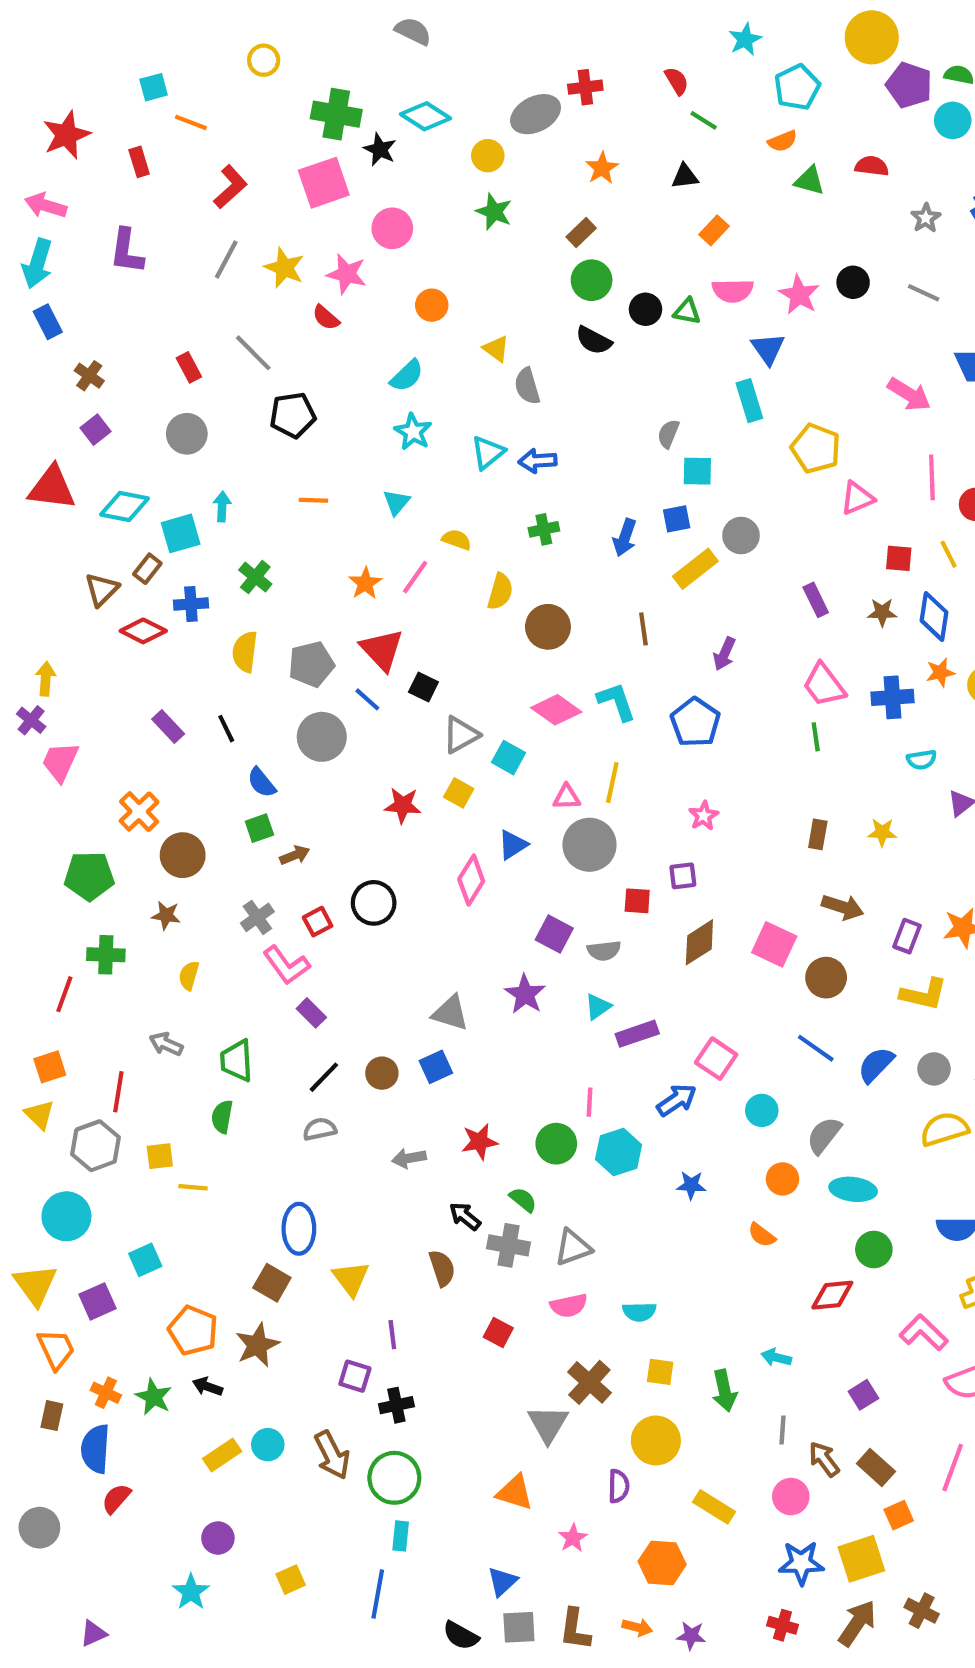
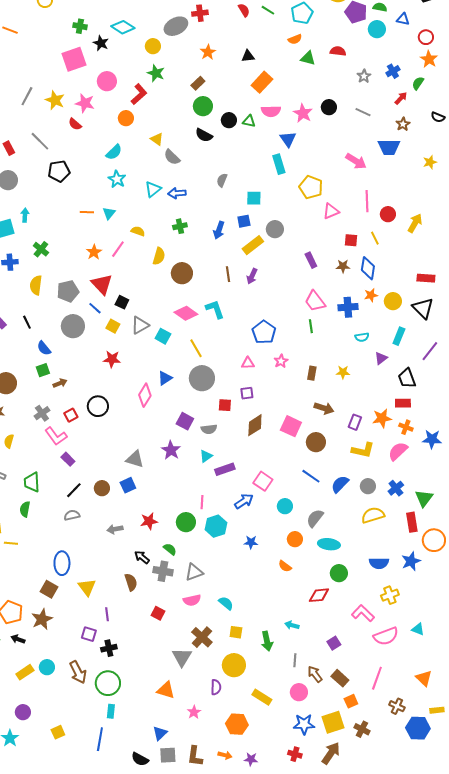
green cross: (336, 114) -> (80, 26), size x0.6
green line: (704, 120) -> (268, 10), moved
red L-shape: (230, 187) -> (139, 94), moved
orange rectangle: (714, 230) -> (262, 82), size x1.5
gray semicircle: (527, 386) -> (172, 157), turned -30
gray semicircle: (668, 434) -> (222, 180), moved
orange line: (313, 500) -> (87, 212), moved
purple arrow: (724, 654) -> (252, 276), moved
blue pentagon: (695, 722) -> (264, 332), moved
yellow line: (612, 783) -> (196, 348), moved, turned -42
yellow square: (459, 793) -> (113, 326), moved
pink triangle: (567, 797) -> (248, 363), moved
pink star: (704, 816) -> (281, 361), moved
cyan semicircle: (639, 1312) -> (226, 603), turned -140
brown cross: (922, 1611) -> (362, 729), moved

